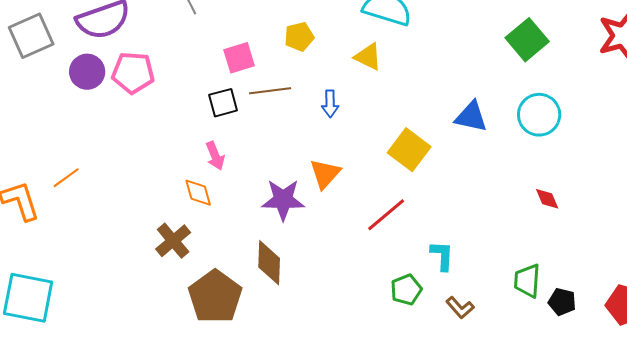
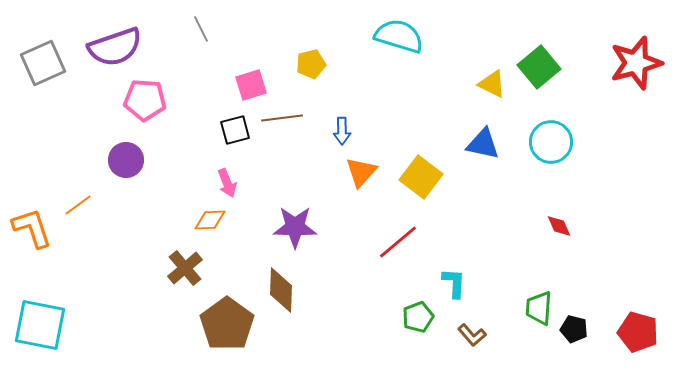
yellow triangle: (368, 57) -> (492, 84), moved
purple circle: (87, 72) -> (126, 160), moved
orange triangle: (325, 174) -> (361, 172), moved
orange diamond: (198, 193) -> (210, 220), turned -76

